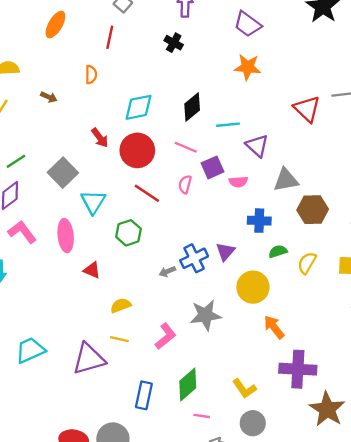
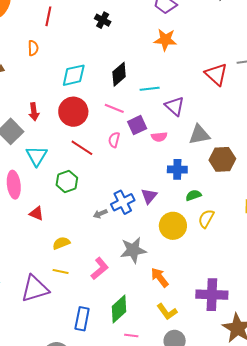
red arrow: (100, 138) -> (34, 112), moved, turned 30
yellow semicircle: (307, 263) -> (206, 219), moved
orange arrow: (274, 327) -> (160, 277), moved

